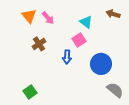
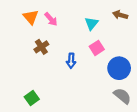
cyan triangle: (86, 22) -> (91, 23), turned 32
pink square: (79, 40) -> (97, 48), moved
blue circle: (101, 64) -> (119, 68), moved

